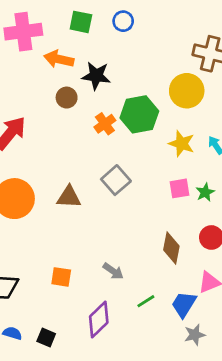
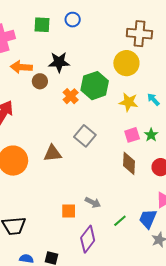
orange arrow: (59, 59) -> (21, 67), moved
brown diamond: (171, 248) -> (129, 163), moved
orange square: (61, 277) -> (69, 211), moved

